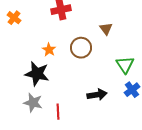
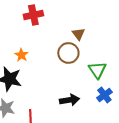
brown circle: (81, 48) -> (68, 53), moved

